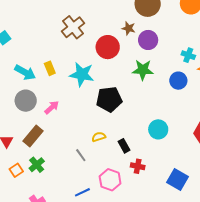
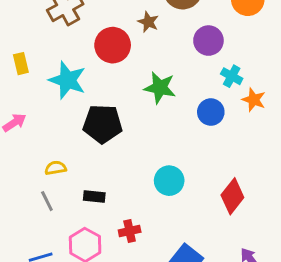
purple circle: (148, 40) -> (208, 41), moved
yellow semicircle: (99, 137) -> (56, 168), moved
black rectangle: (124, 146) -> (94, 196), moved, turned -64
red cross: (138, 166) -> (130, 231), turned -32

